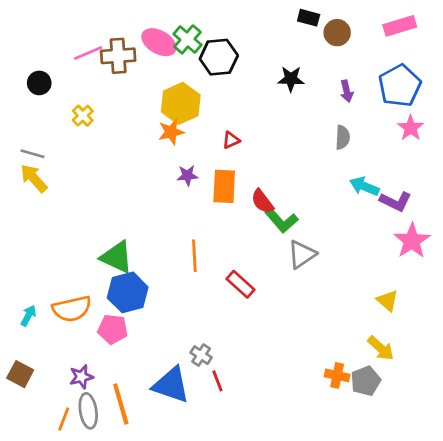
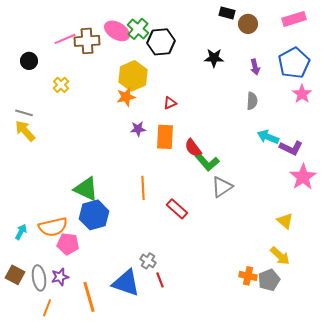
pink pentagon: (113, 329) -> (68, 244), moved
gray ellipse: (88, 411) -> (39, 278), moved

